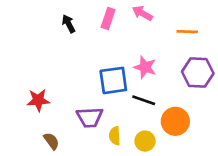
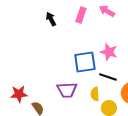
red star: (38, 100) -> (19, 94), moved
yellow semicircle: (115, 136) -> (95, 94), moved

